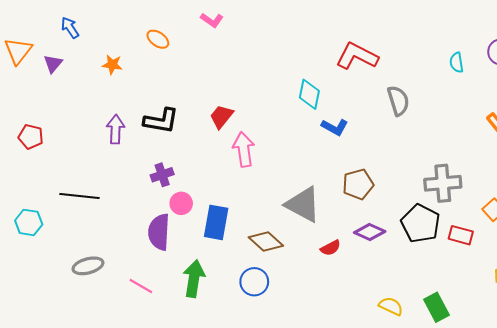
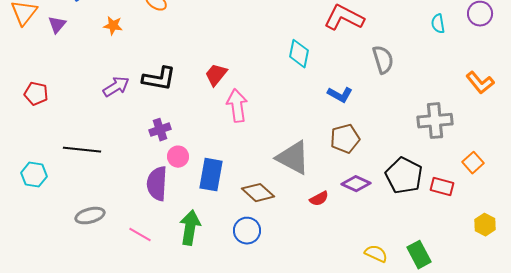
blue L-shape: (335, 127) -> (340, 95), moved
purple arrow: (116, 129) -> (116, 87), turned 56
gray cross: (443, 183) -> (435, 121), moved

